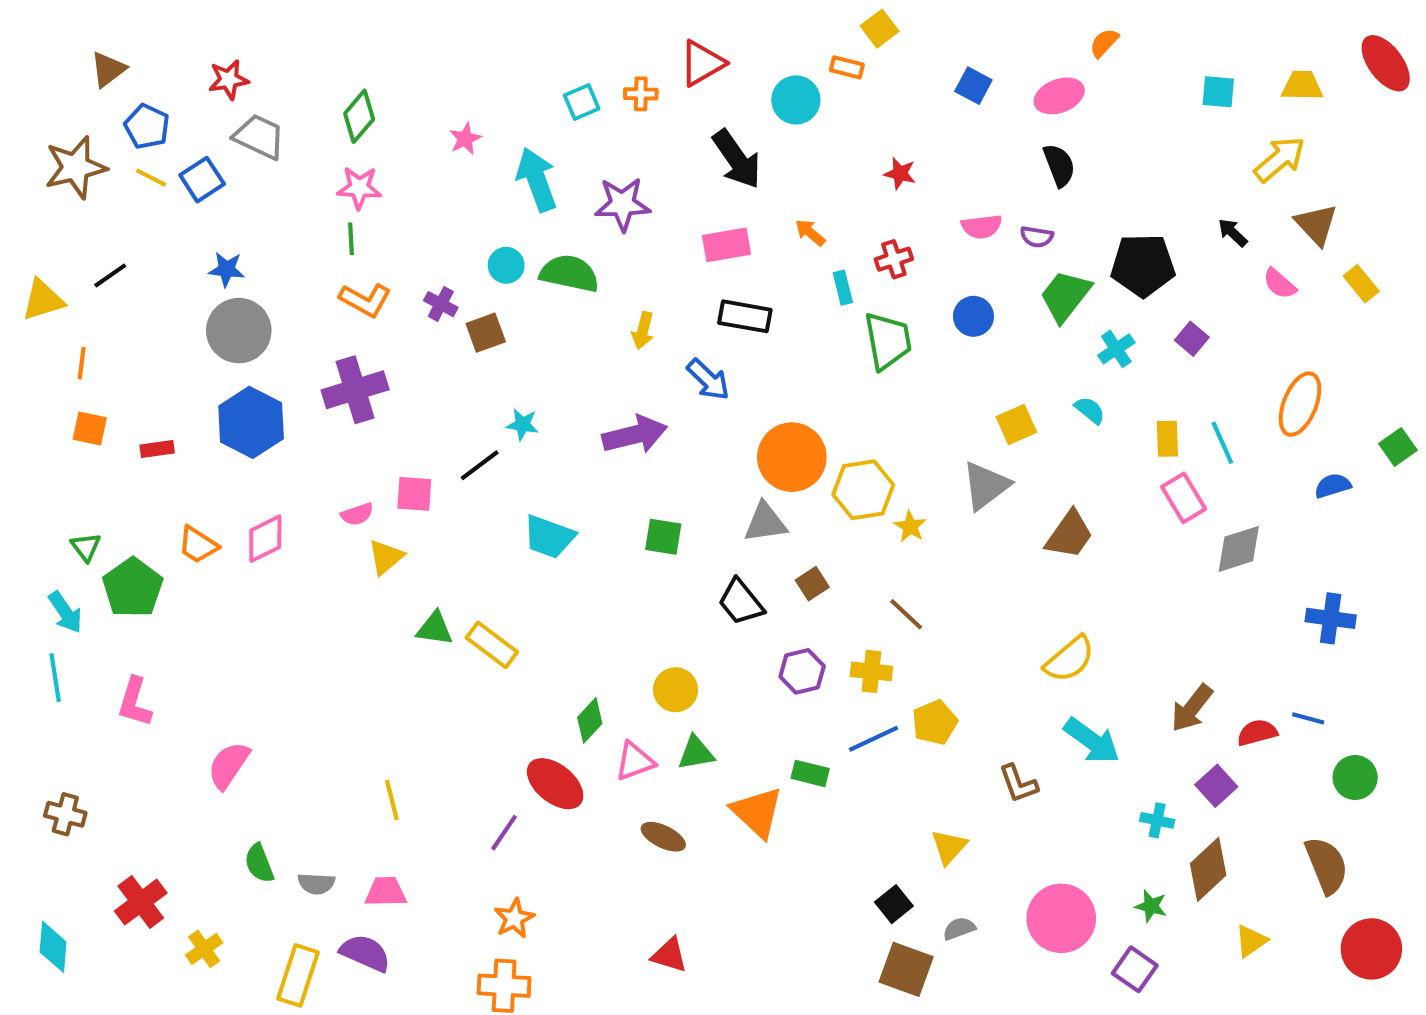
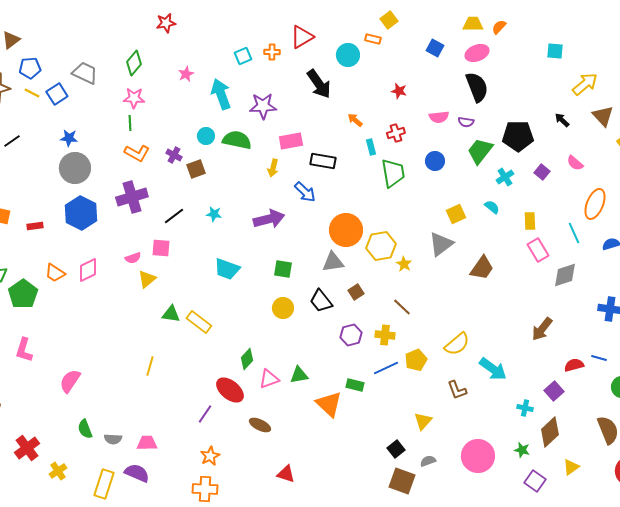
red star: (229, 80) -> (166, 23), moved
yellow trapezoid: (1302, 86) -> (473, 24), moved
blue pentagon: (147, 127) -> (30, 68), turned -30
black semicircle: (1059, 165) -> (477, 87), size x1.4
pink rectangle: (727, 245) -> (291, 141), moved
pink semicircle: (1280, 284) -> (575, 163), moved
cyan line: (1222, 443) -> (574, 233), moved
black line: (480, 465) -> (174, 216), moved
yellow semicircle: (1069, 659) -> (457, 344), moved
yellow circle: (676, 690) -> (283, 308), moved
brown arrow: (1192, 708) -> (542, 329), moved
yellow line: (392, 800) -> (150, 366), moved, turned 30
brown ellipse: (663, 837) -> (260, 425), moved
purple square: (1135, 969) -> (535, 481), moved

